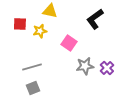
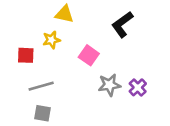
red square: (20, 24) -> (26, 55), moved
gray square: (33, 88) -> (42, 113), turned 32

